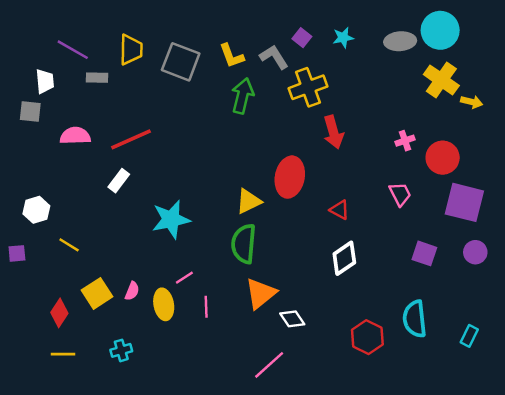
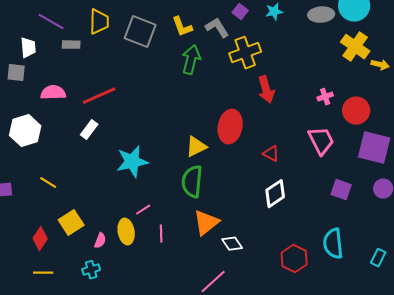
pink trapezoid: (400, 194) -> (321, 141), size x1.4
white hexagon: (36, 210) -> (25, 131), moved, size x1.4
pink semicircle: (132, 291) -> (100, 241), moved

